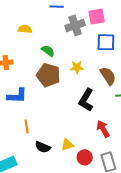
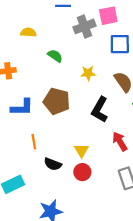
brown pentagon: (48, 75) -> (57, 101), moved
yellow triangle: (67, 145) -> (81, 150), moved, turned -40
red circle: (85, 157) -> (82, 172), moved

